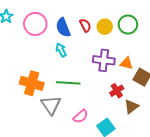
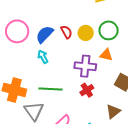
blue semicircle: (63, 27) -> (45, 34), turned 66
orange triangle: (126, 63) -> (106, 55), moved
red cross: (117, 91) -> (87, 90), moved

